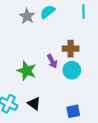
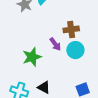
green star: (27, 71) -> (32, 57), turned -30

